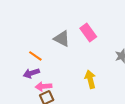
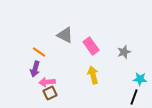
pink rectangle: (88, 33) -> (91, 46), moved
purple arrow: (31, 73) -> (35, 69), turned -56

